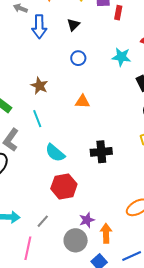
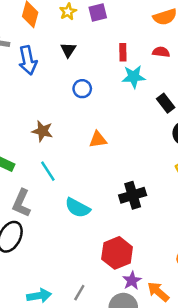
red rectangle: (118, 13) -> (123, 52), moved
red hexagon: (64, 186) -> (117, 253), moved
orange arrow: (106, 233) -> (158, 292), turned -36

